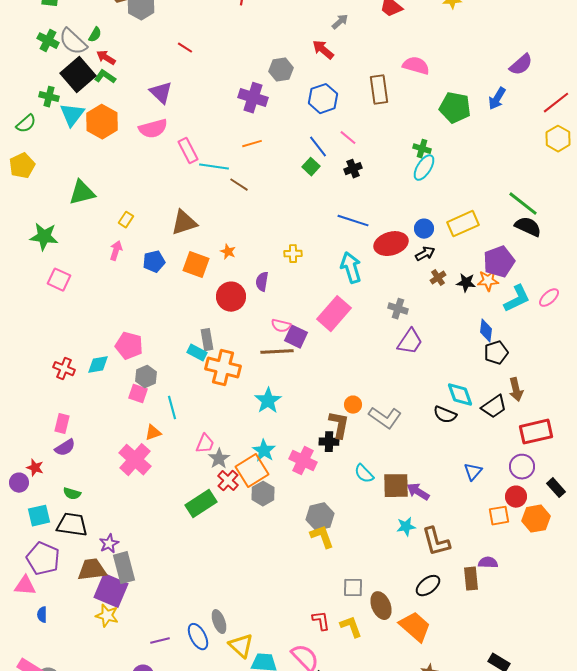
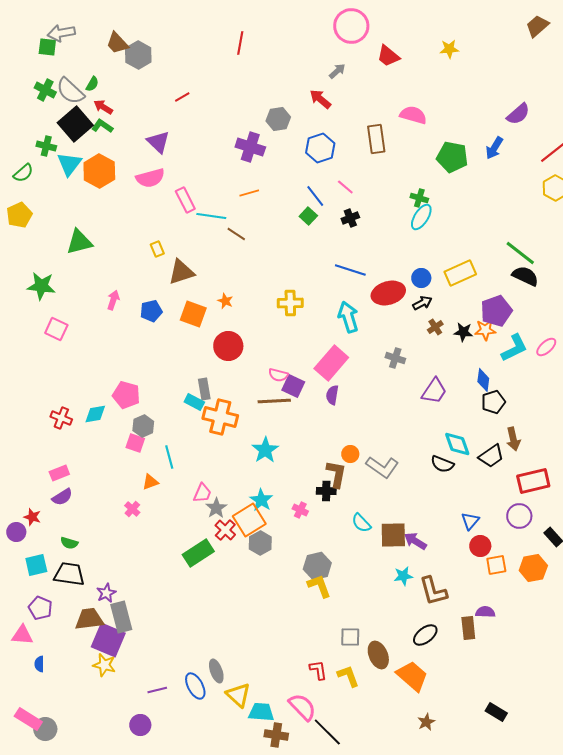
red line: (185, 48) -> (182, 97), turned -63
yellow rectangle: (126, 220) -> (157, 249), moved, turned -56
yellow cross: (293, 254) -> (290, 303), size x1.4
purple semicircle: (262, 282) -> (332, 395), moved
purple trapezoid: (410, 342) -> (434, 391), moved
pink rectangle: (62, 424) -> (59, 473), turned 54
pink cross: (135, 460) -> (132, 509), size x0.5
pink cross: (303, 461) -> (300, 510), size x0.6
red circle: (516, 497) -> (480, 546), moved
purple pentagon: (43, 559) -> (40, 608), size x0.7

